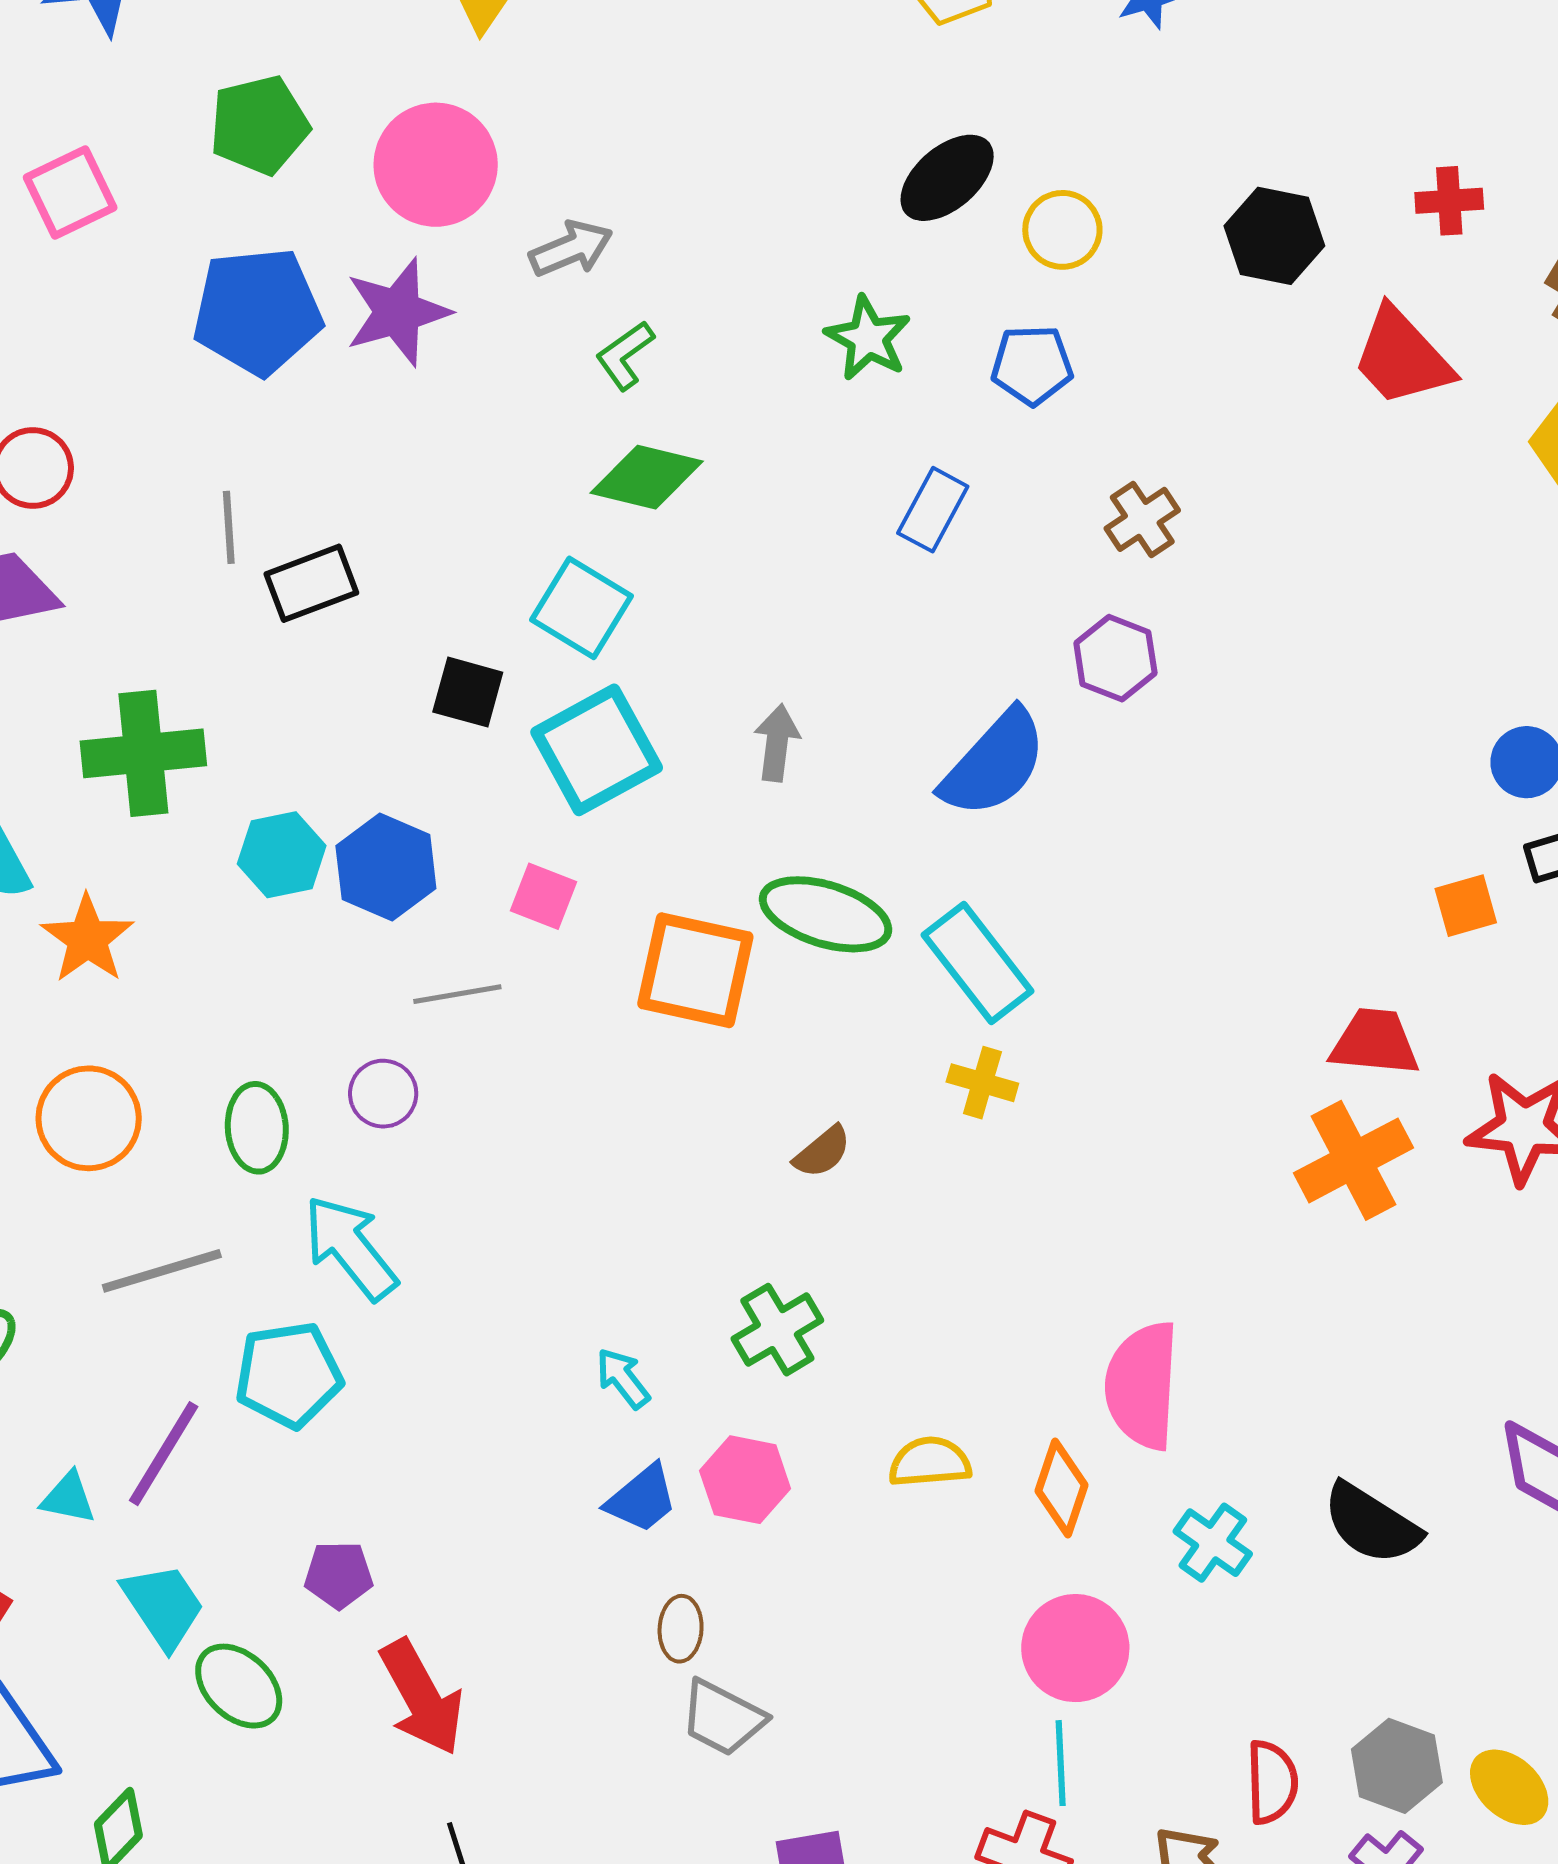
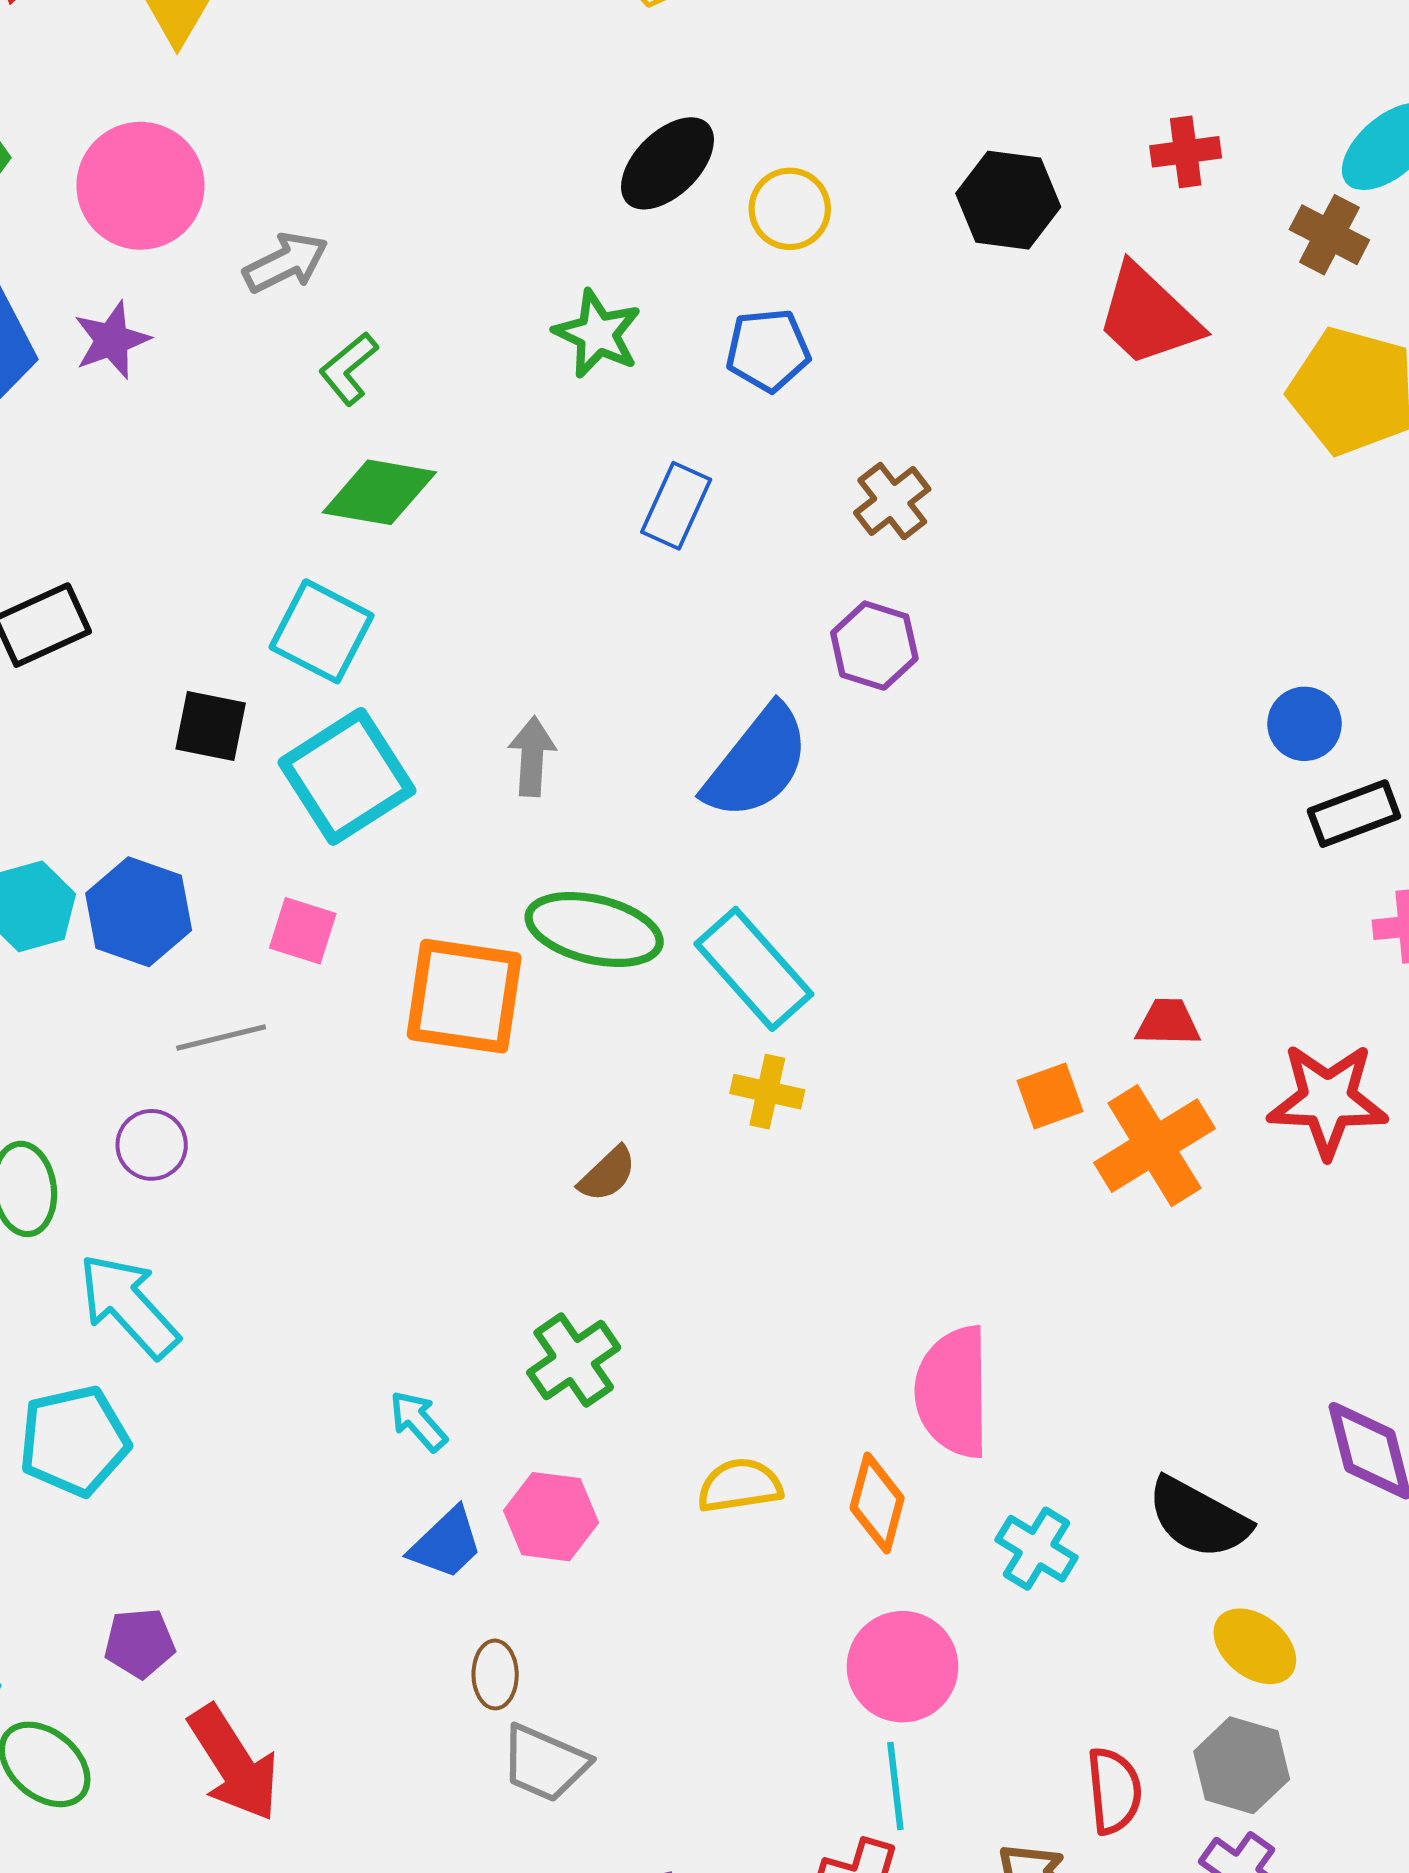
purple star: (398, 312) -> (112, 340), size x0.7
orange square: (1466, 906) -> (1050, 1096), moved
red trapezoid: (1375, 1042) -> (1168, 1022), size x0.7
yellow ellipse: (1509, 1787) -> (1255, 1646), moved

